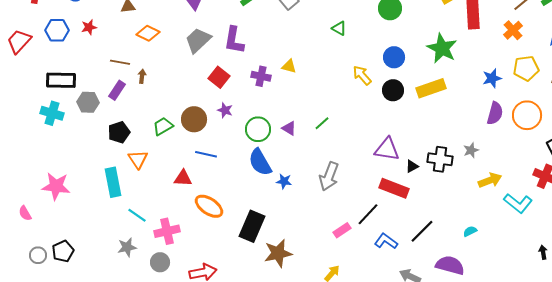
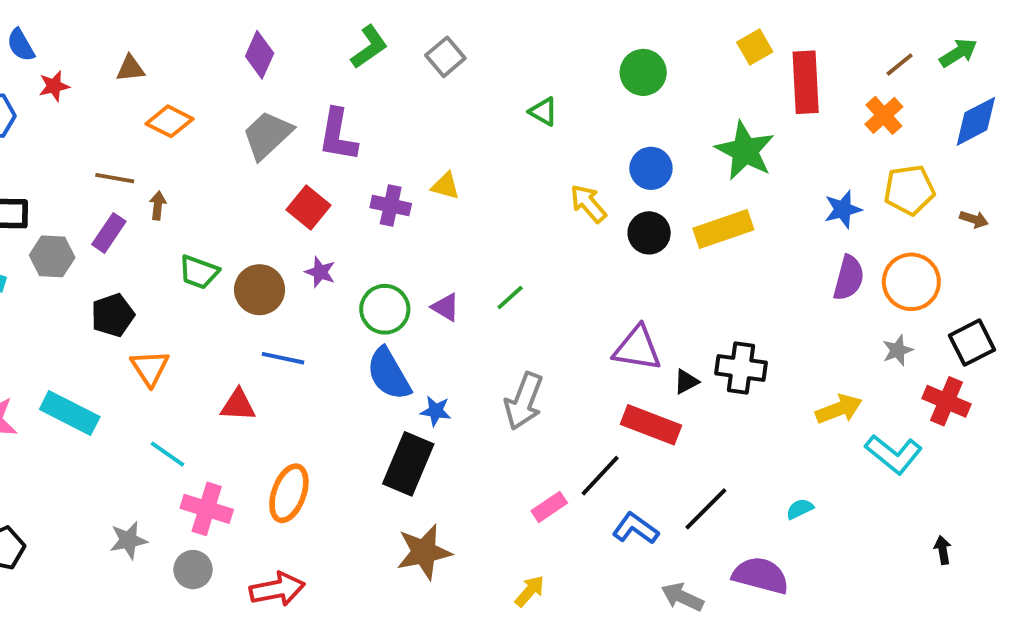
red star: (89, 27) -> (54, 86), moved
green trapezoid: (163, 126) -> (199, 272), moved, turned -130
gray star: (471, 150) -> (898, 350), moved
cyan rectangle: (113, 182) -> (70, 413), moved, turned -52
orange ellipse: (209, 206) -> (289, 493), moved, turned 76
cyan line: (137, 215) -> (168, 454), moved
black rectangle: (252, 226) -> (408, 464), moved
pink cross: (167, 231) -> (207, 509), turned 30

